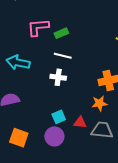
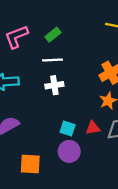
green rectangle: (61, 33) -> (53, 35), moved
cyan square: (59, 117) -> (68, 129), turned -32

